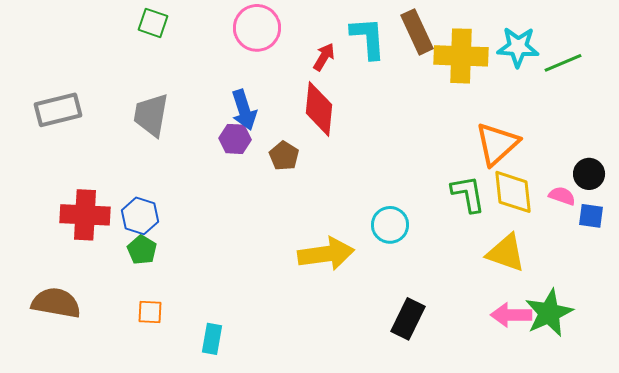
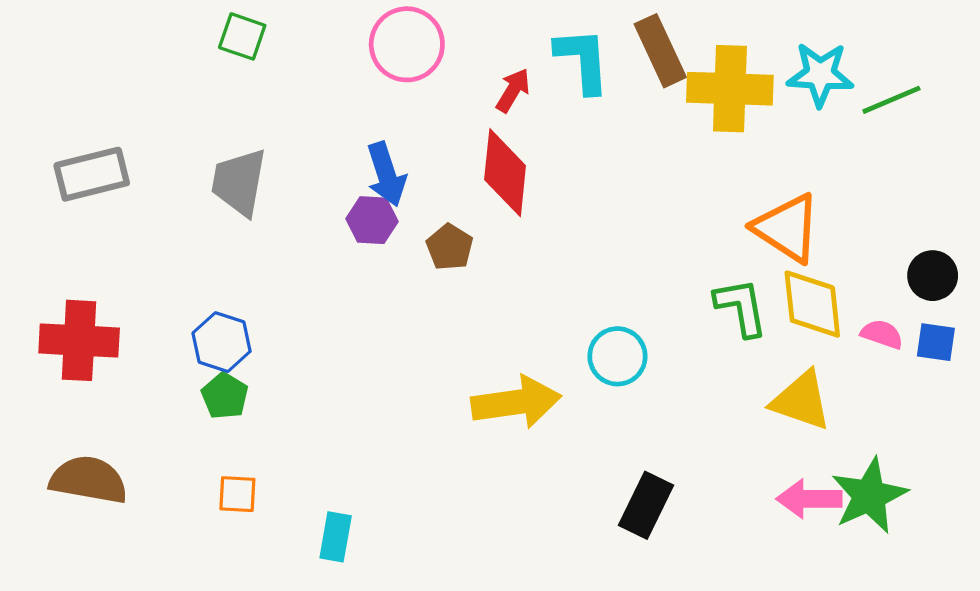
orange triangle: (497, 144) -> (787, 228), turned -45
pink semicircle: (562, 196) -> (882, 334), moved
red cross: (85, 215) -> (79, 340), moved

